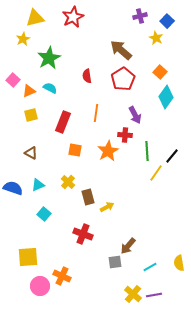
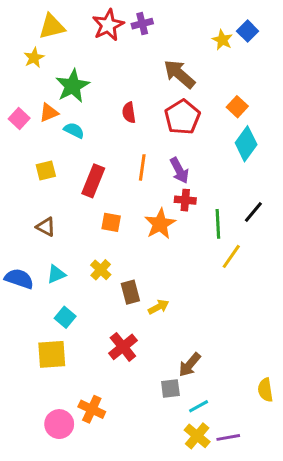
purple cross: (140, 16) -> (142, 24), moved
yellow star: (156, 38) -> (222, 40), moved
orange triangle: (29, 91) -> (49, 113), moved
purple arrow: (135, 115) -> (179, 170), moved
black line: (172, 156) -> (253, 212), moved
red cross: (83, 234) -> (123, 347), turned 30
yellow square: (28, 257) -> (52, 354), moved
cyan line: (150, 267) -> (199, 406), moved

